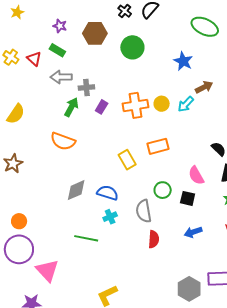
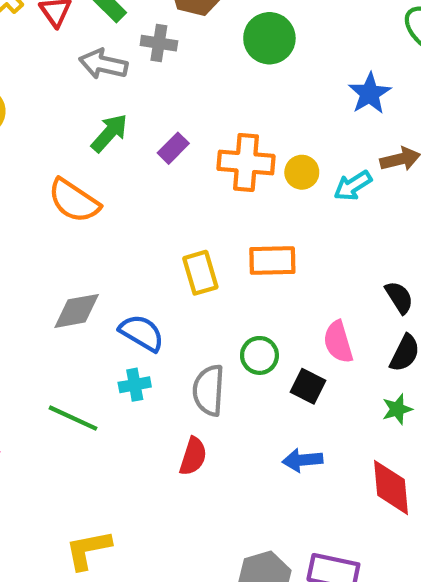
gray cross: (86, 87) -> (159, 43), moved
red semicircle: (154, 239) -> (193, 456), moved

